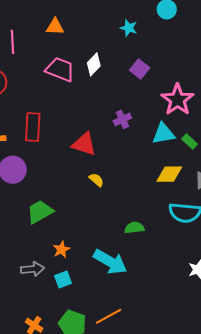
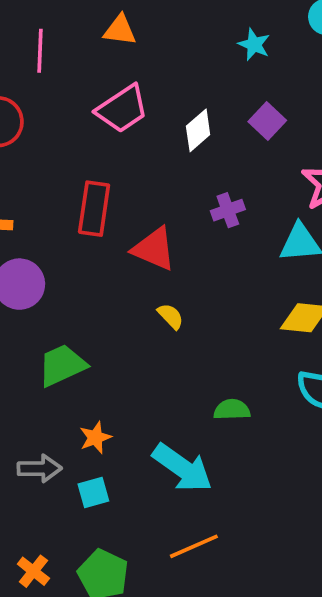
white diamond: (94, 64) -> (198, 130), moved
pink trapezoid: (60, 69) -> (122, 109), turned 120
red rectangle: (33, 127) -> (94, 209), moved
orange line: (109, 316) -> (194, 546), moved

